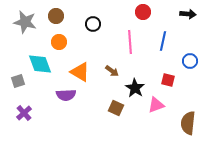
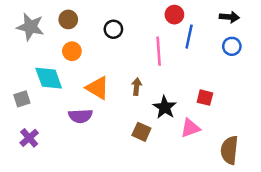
blue line: (163, 41) -> (189, 37), moved
blue circle: (190, 61) -> (232, 46), moved
brown arrow: (112, 71) -> (137, 87), turned -120

